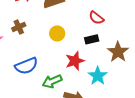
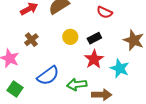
black rectangle: (92, 39) -> (94, 38), moved
green arrow: (52, 81) -> (77, 85), turned 30

